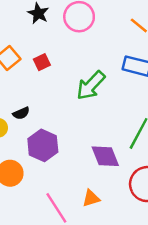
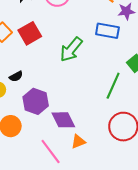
red square: (42, 62) -> (30, 33), size x1.6
purple diamond: (105, 156) -> (63, 120), moved

